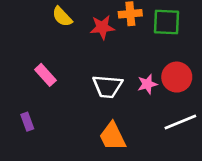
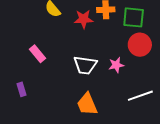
red circle: (177, 77) -> (140, 45), moved

